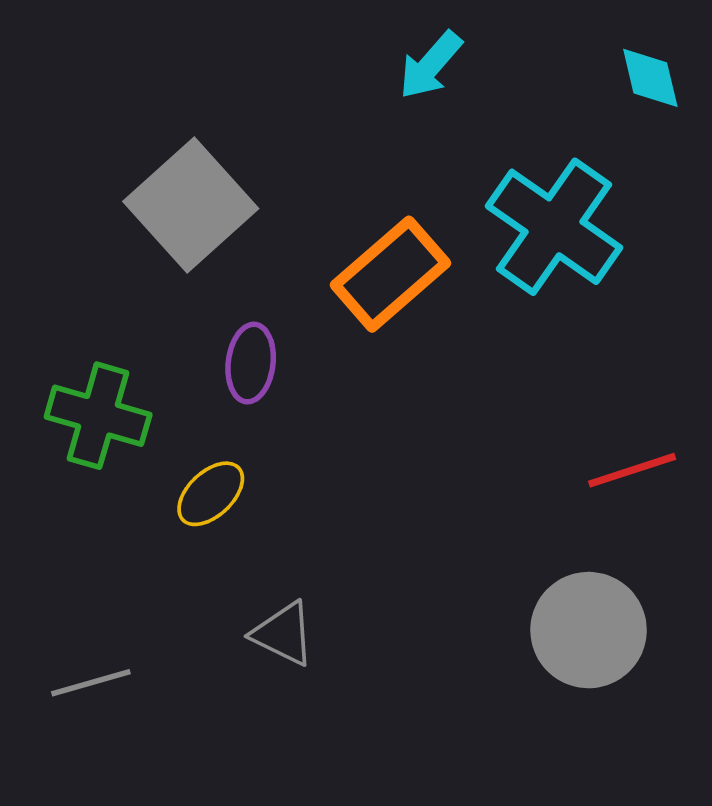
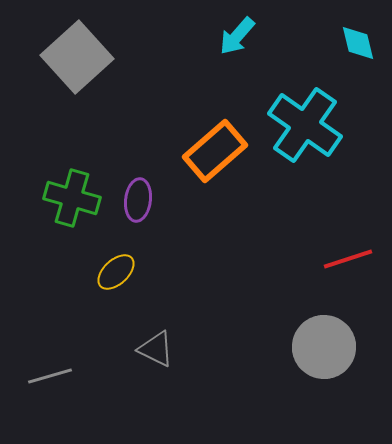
gray square: (191, 205) -> (77, 57), moved
green cross: (98, 416) -> (72, 198), moved

